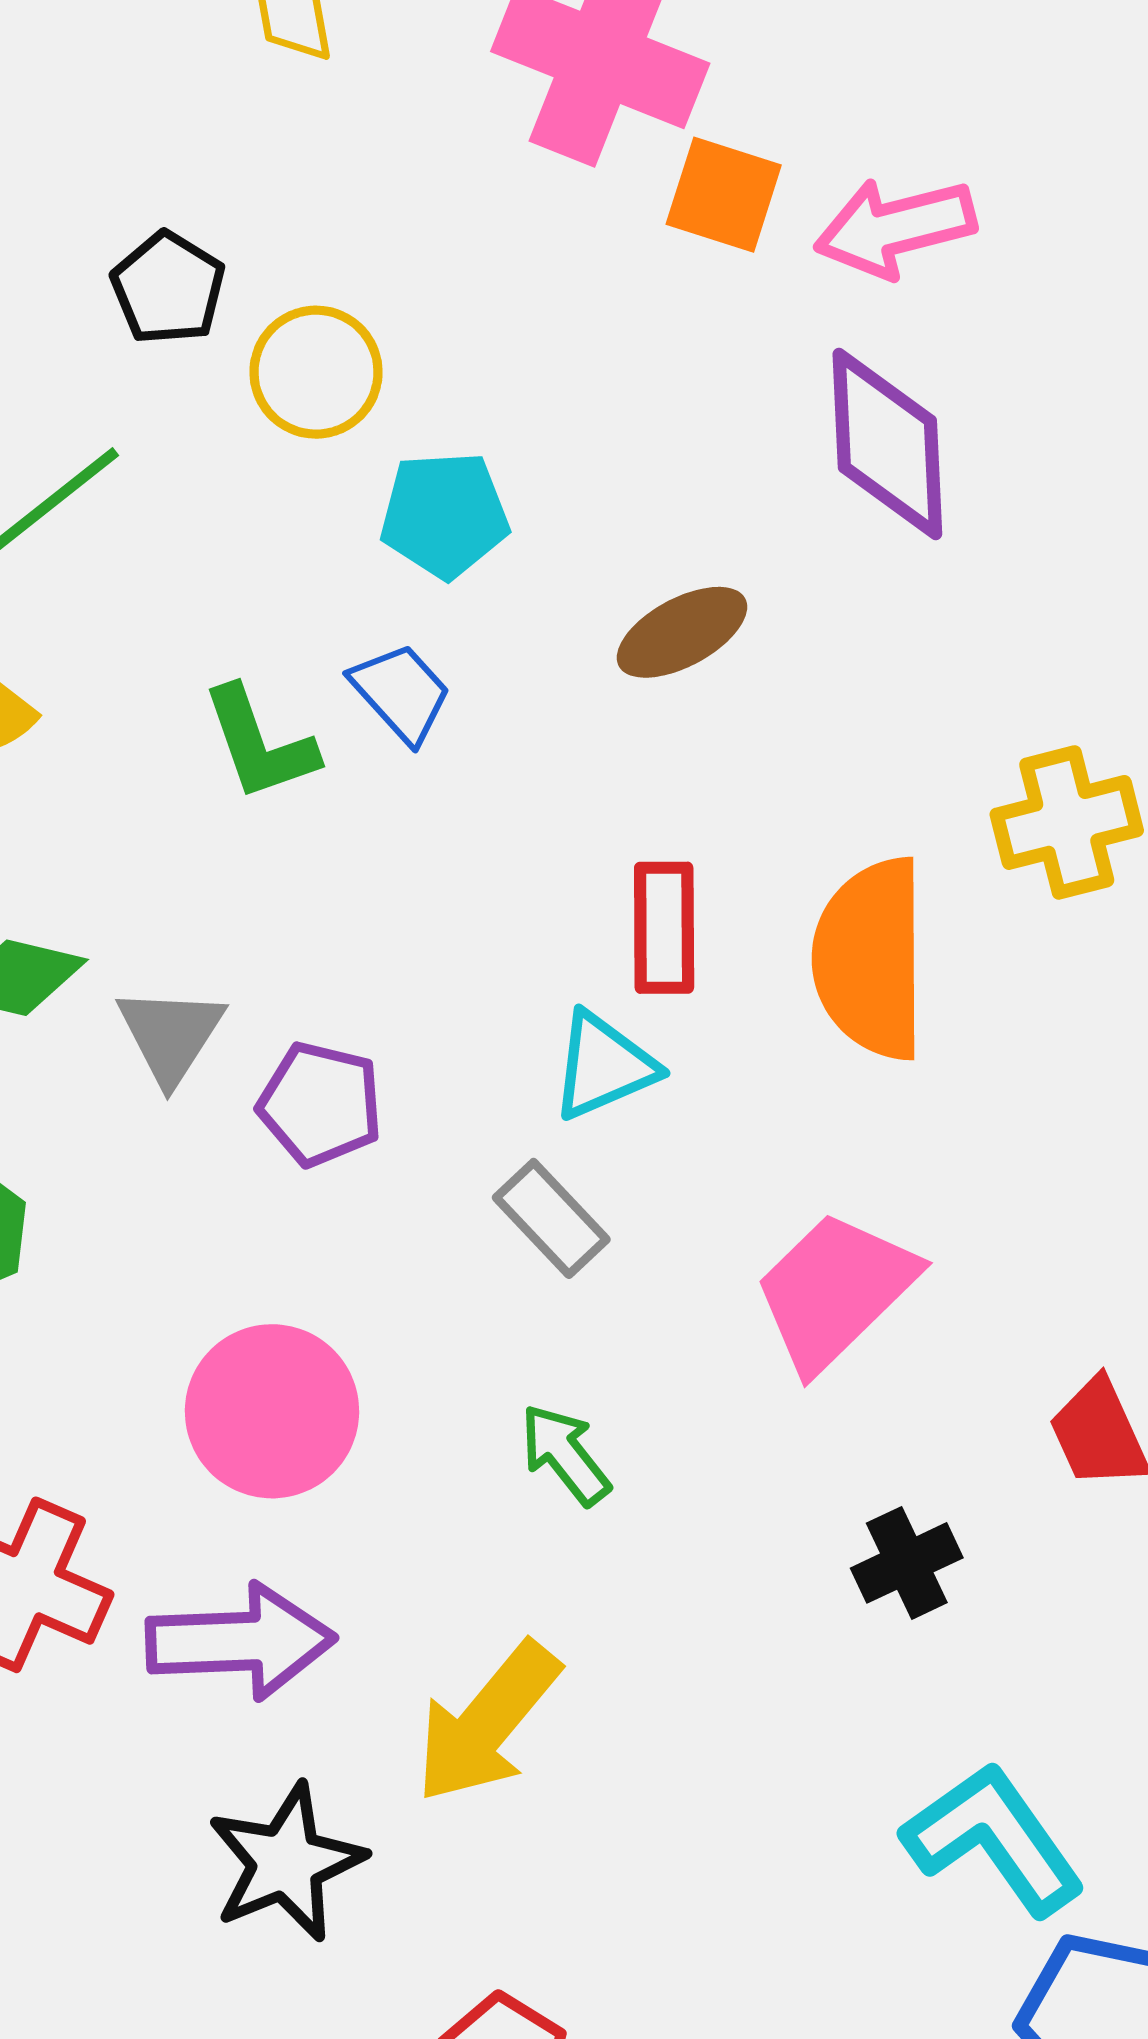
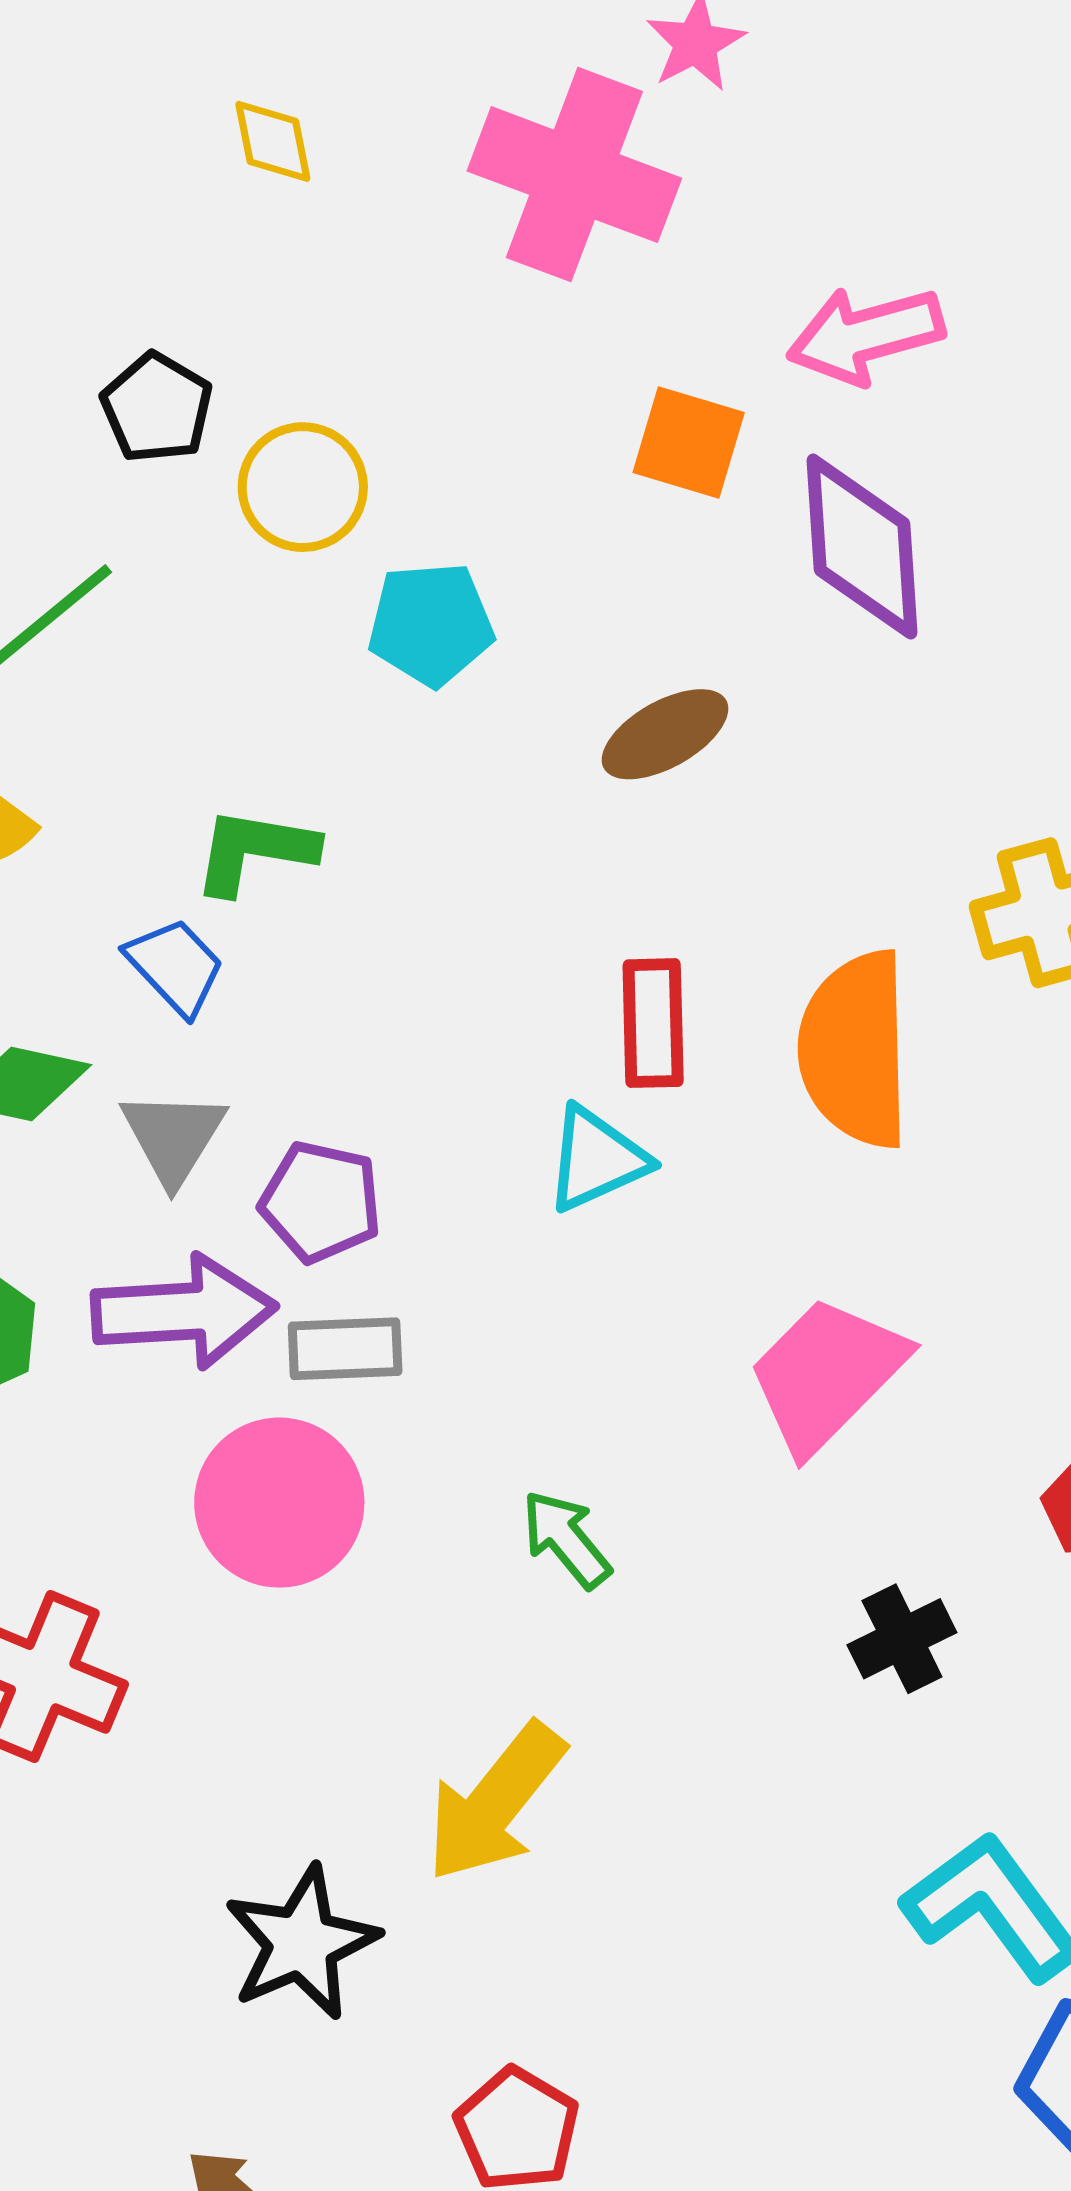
orange square: (724, 195) -> (689, 442), moved
blue trapezoid: (401, 693) -> (175, 966), moved
green L-shape: (259, 744) -> (255, 851), turned 120
gray rectangle: (551, 1218) -> (345, 1349), moved, turned -48
purple arrow: (240, 1642) -> (184, 1312), moved

